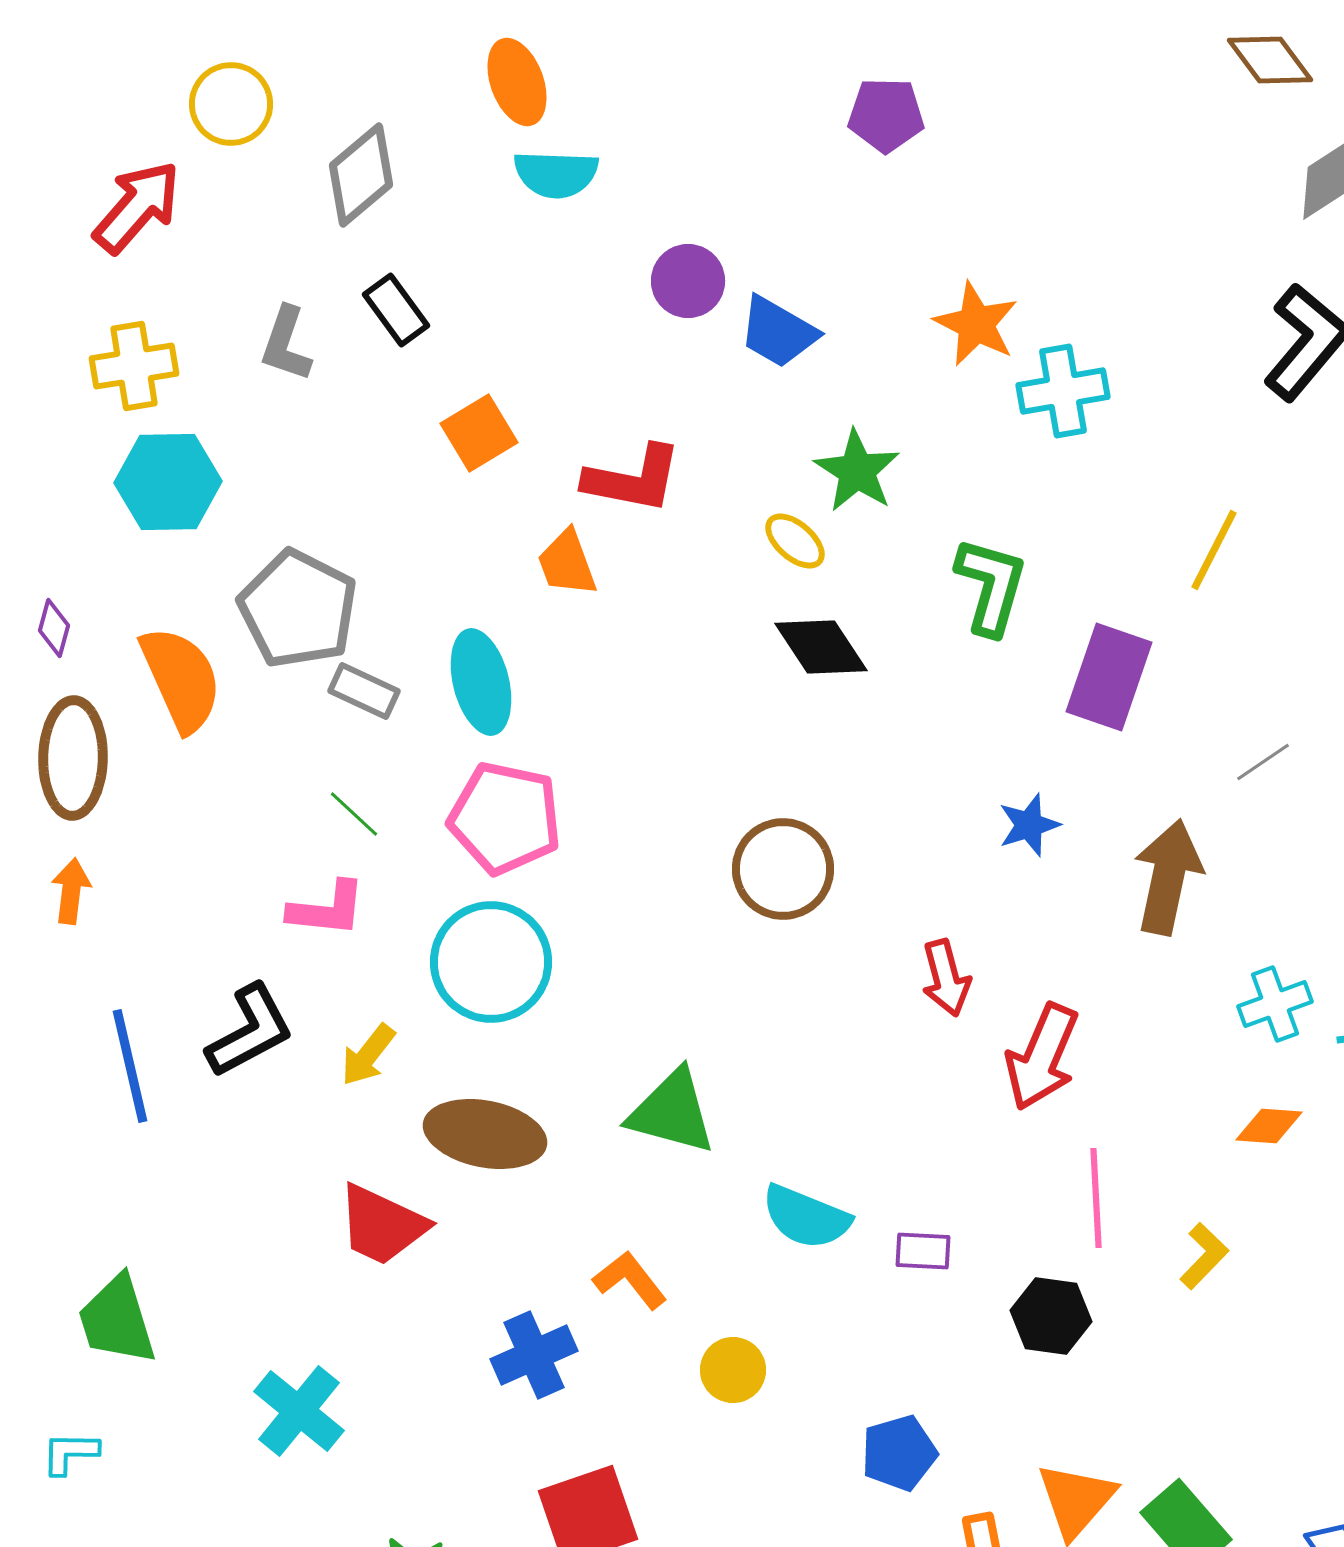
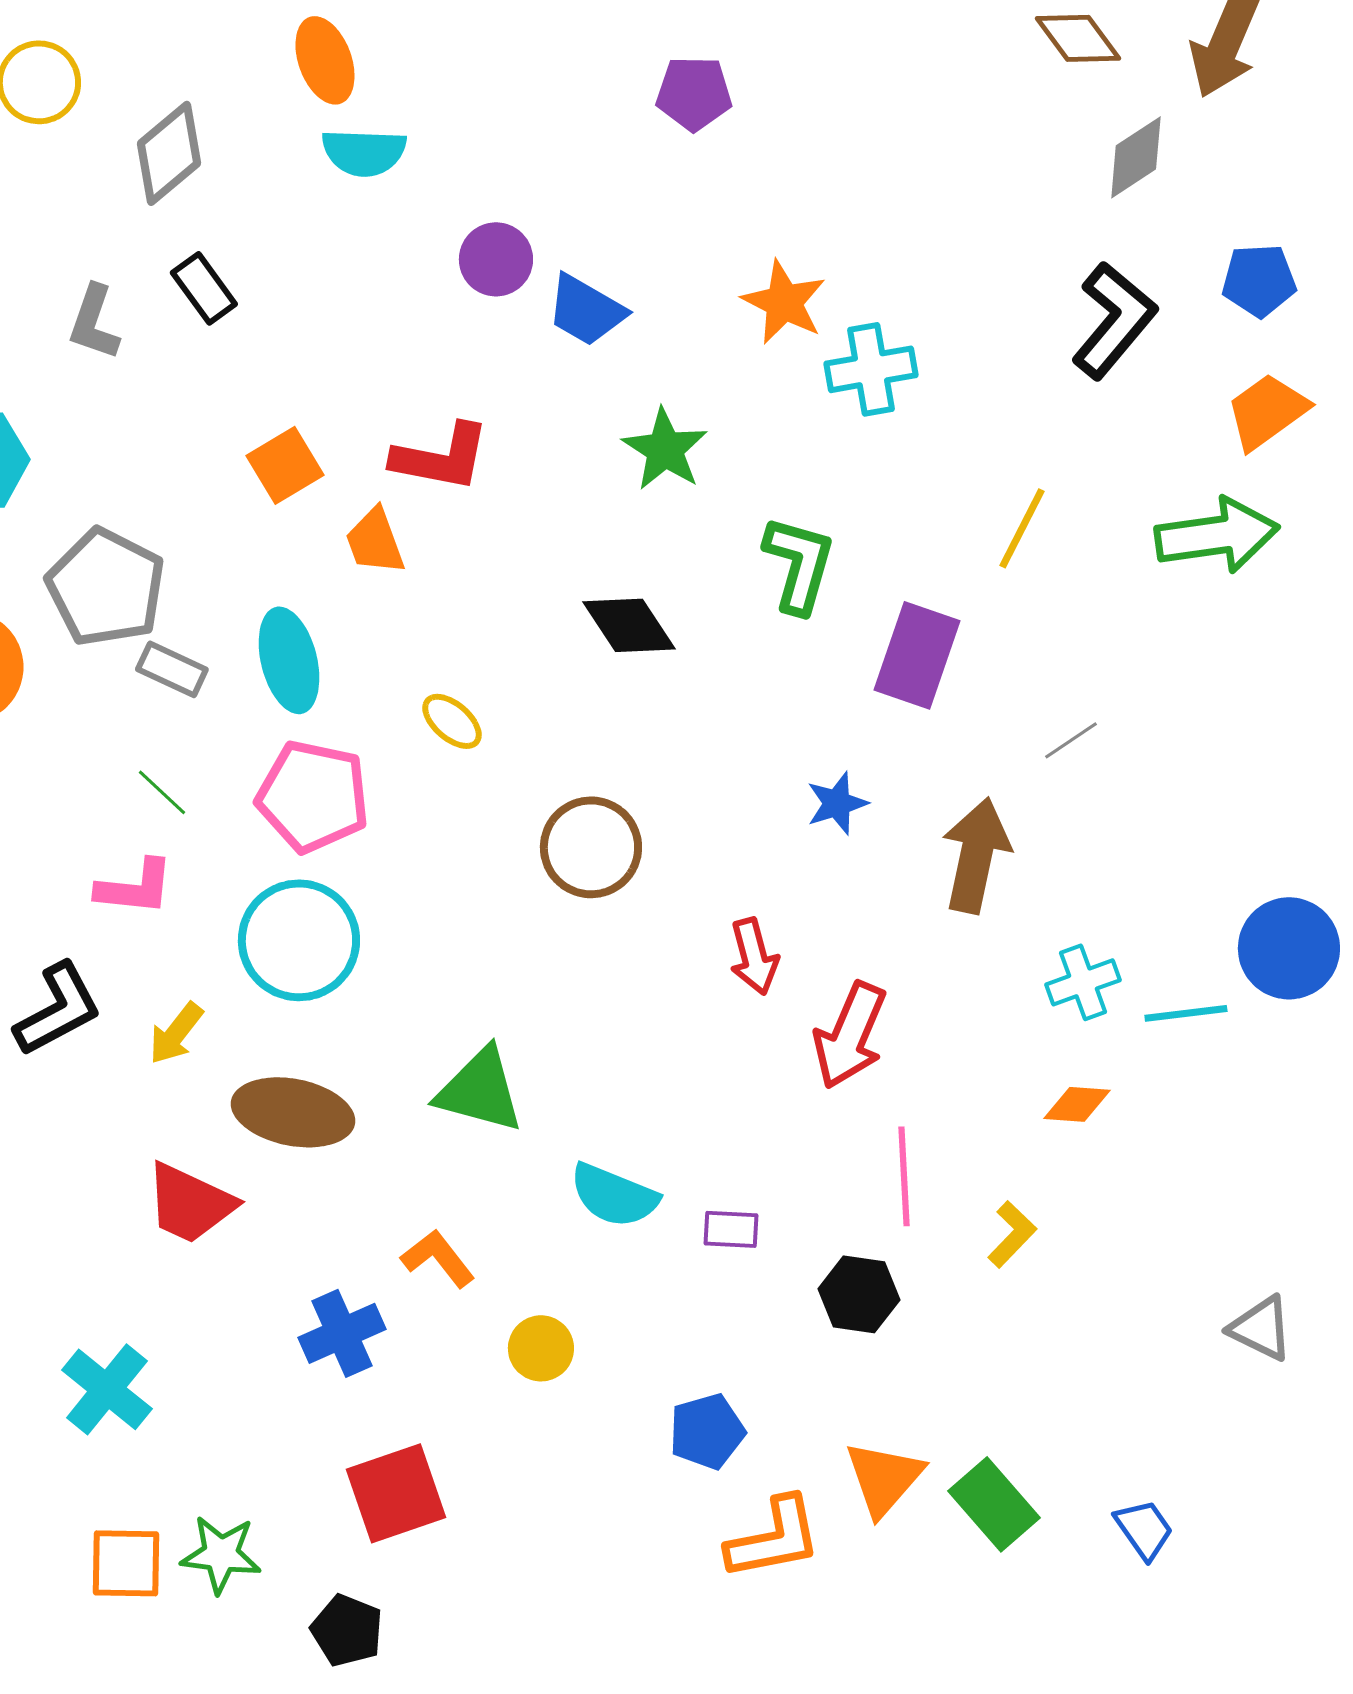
orange square: (479, 433) -> (285, 465), moved
yellow ellipse: (795, 541) -> (452, 721), moved

